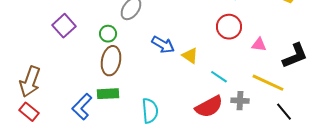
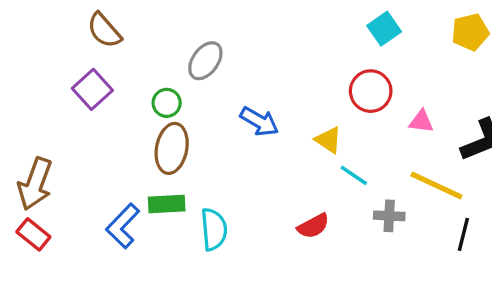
yellow triangle: (190, 56) -> (328, 140), moved
red semicircle: (209, 107) -> (313, 226), moved, size x0.7
cyan semicircle: (150, 111) -> (214, 229), moved
black line: (284, 112) -> (463, 234), turned 54

